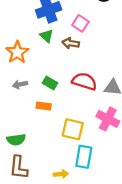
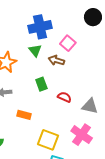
red semicircle: (84, 81) -> (64, 97), size x0.6
green rectangle: (50, 83) -> (41, 84), moved, turned 32

